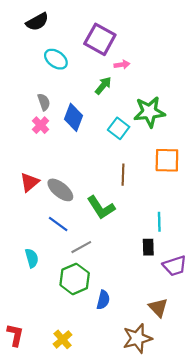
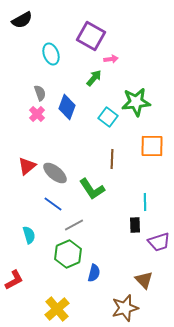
black semicircle: (37, 22) -> (22, 20), moved
cyan ellipse: (56, 59) -> (51, 54), turned 35
red L-shape: (15, 335) -> (14, 280), moved, turned 50
yellow cross: (63, 339) -> (57, 309), size x1.4

